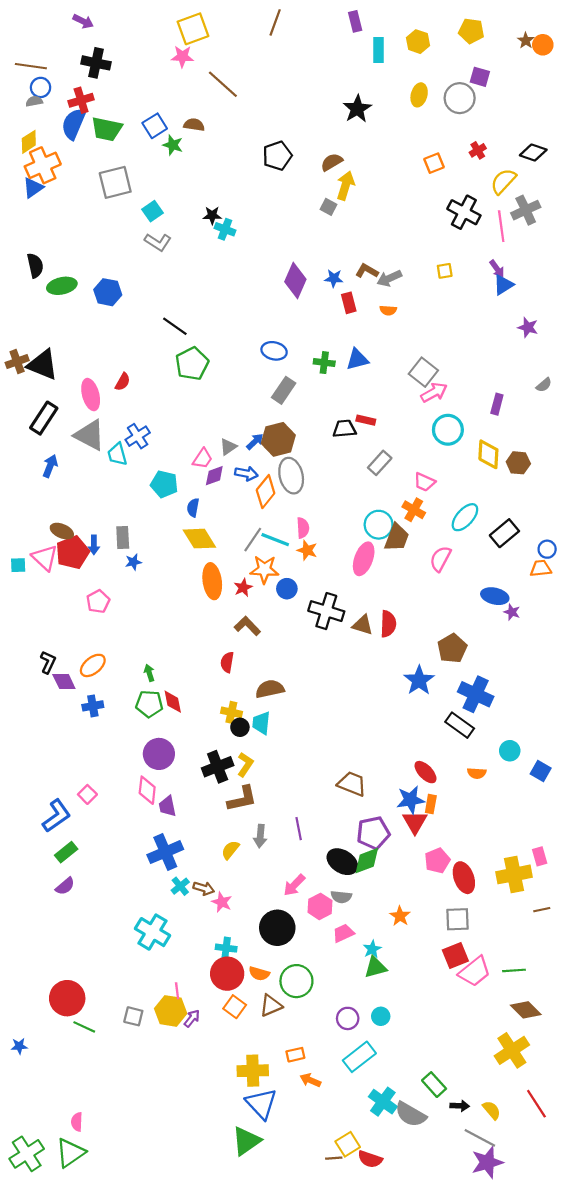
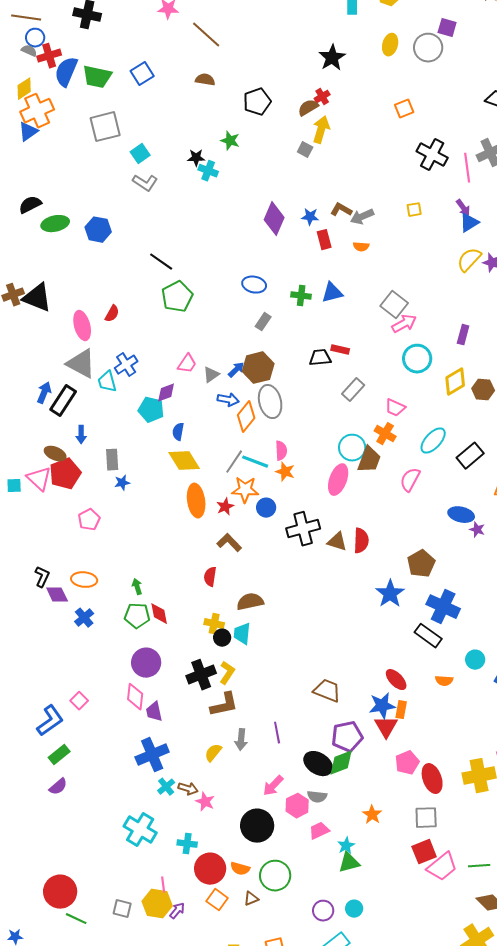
red cross: (81, 100) -> (49, 56), moved
gray semicircle: (34, 101) -> (29, 51), turned 35
brown semicircle: (194, 125) -> (205, 80), moved
green star: (173, 145) -> (230, 141), moved
red cross: (478, 150) -> (322, 97), moved
yellow semicircle: (503, 181) -> (469, 260), moved
black semicircle: (35, 266) -> (30, 205), turned -105
gray rectangle: (284, 390) -> (263, 322), size x0.7
black rectangle: (44, 418) -> (63, 401), moved
yellow diamond: (488, 454) -> (455, 382), turned 56
pink trapezoid: (203, 459) -> (187, 364), moved
purple diamond: (214, 476) -> (166, 393), moved
blue arrow: (94, 545) -> (81, 435), moved
black cross: (326, 611) -> (303, 529), turned -32
orange ellipse: (93, 665) -> (84, 580), turned 45
blue cross: (93, 706) -> (84, 618), turned -30
cyan cross: (226, 948) -> (187, 844), moved
brown triangle: (271, 1006) -> (251, 899), size x0.7

